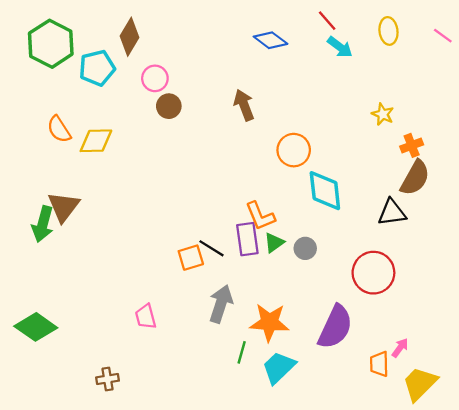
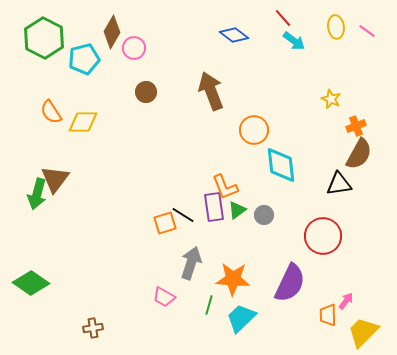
pink line: (443, 36) -> (367, 31), moved
pink circle: (155, 78) -> (134, 48), moved
brown arrow: (244, 105) -> (211, 91), size x1.4
pink trapezoid: (146, 317) -> (164, 297), moved, turned -45

